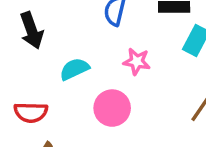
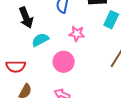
black arrow: (32, 31) -> (26, 18), moved

